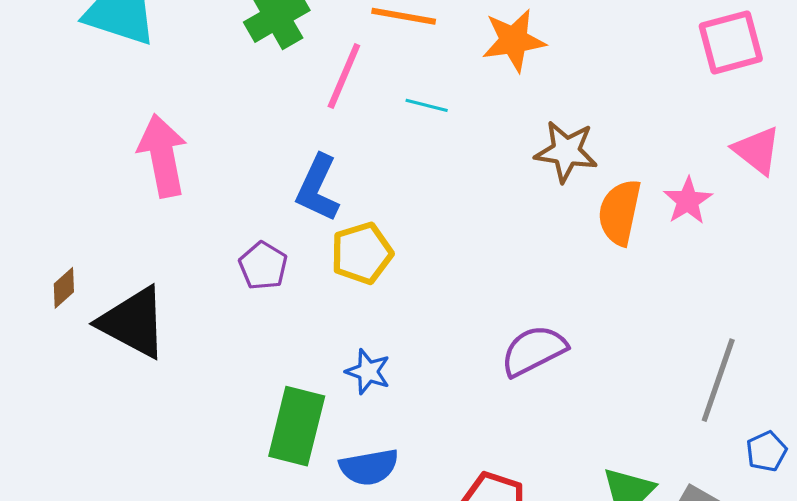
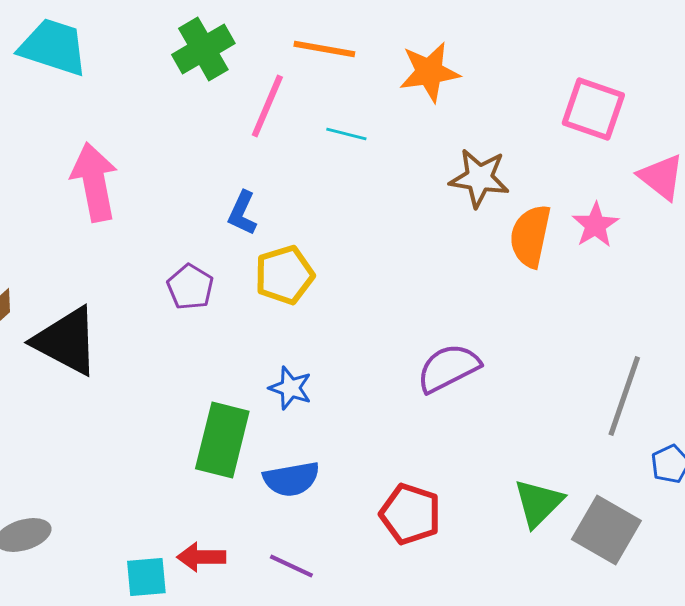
pink square: (731, 42) -> (593, 109), moved, turned 34
blue L-shape: (318, 188) -> (242, 213), size x0.7

